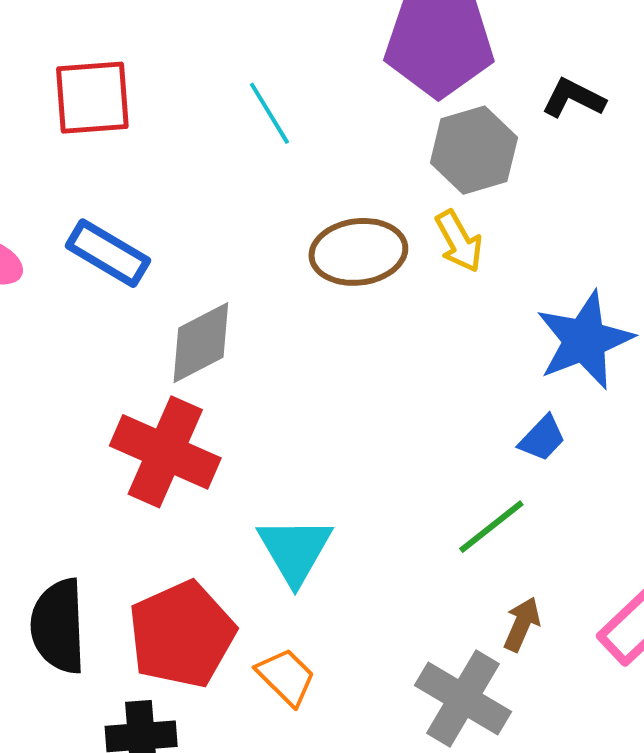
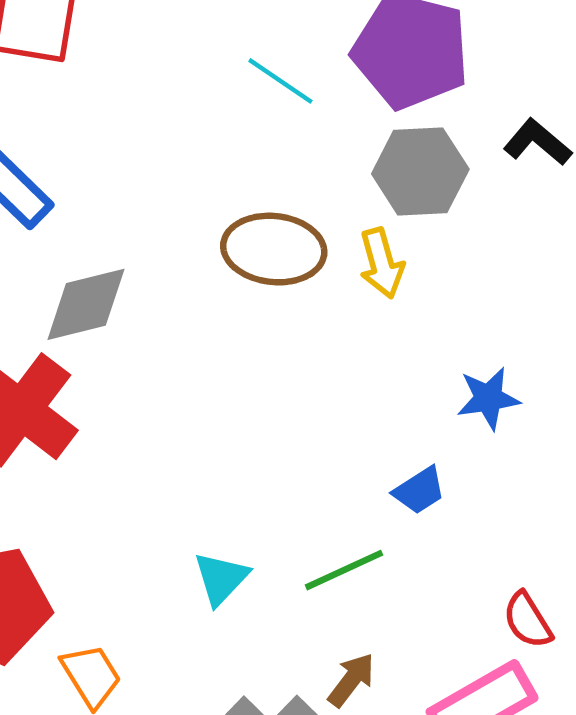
cyan line: (269, 113) -> (280, 81), moved, turned -38
blue star: (585, 340) -> (488, 398), size x0.6
cyan triangle: (295, 550) -> (221, 578), moved, size x0.7

